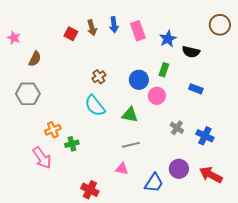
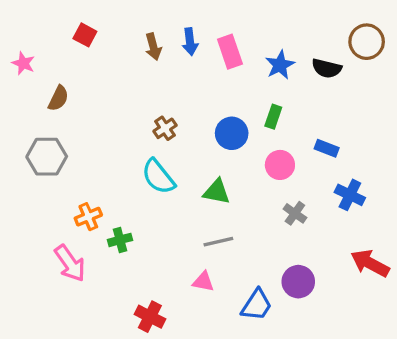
red square: (71, 34) -> (85, 35), moved
black semicircle: (191, 52) -> (327, 68), moved
pink circle: (157, 96) -> (280, 165), moved
blue cross: (205, 136) -> (350, 195), moved
red arrow: (211, 175) -> (370, 263), moved

